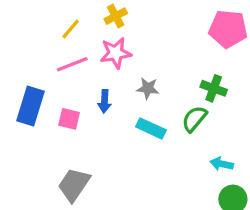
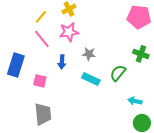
pink line: (72, 64) -> (42, 39), turned 72
green cross: (214, 88) -> (141, 54), moved
pink square: (69, 119) -> (40, 81), moved
gray trapezoid: (74, 185) -> (43, 114), turned 140

